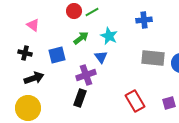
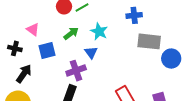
pink triangle: (33, 25) -> (33, 29), moved
gray rectangle: (153, 58) -> (149, 41), moved
black arrow: (34, 78) -> (24, 74), turned -36

